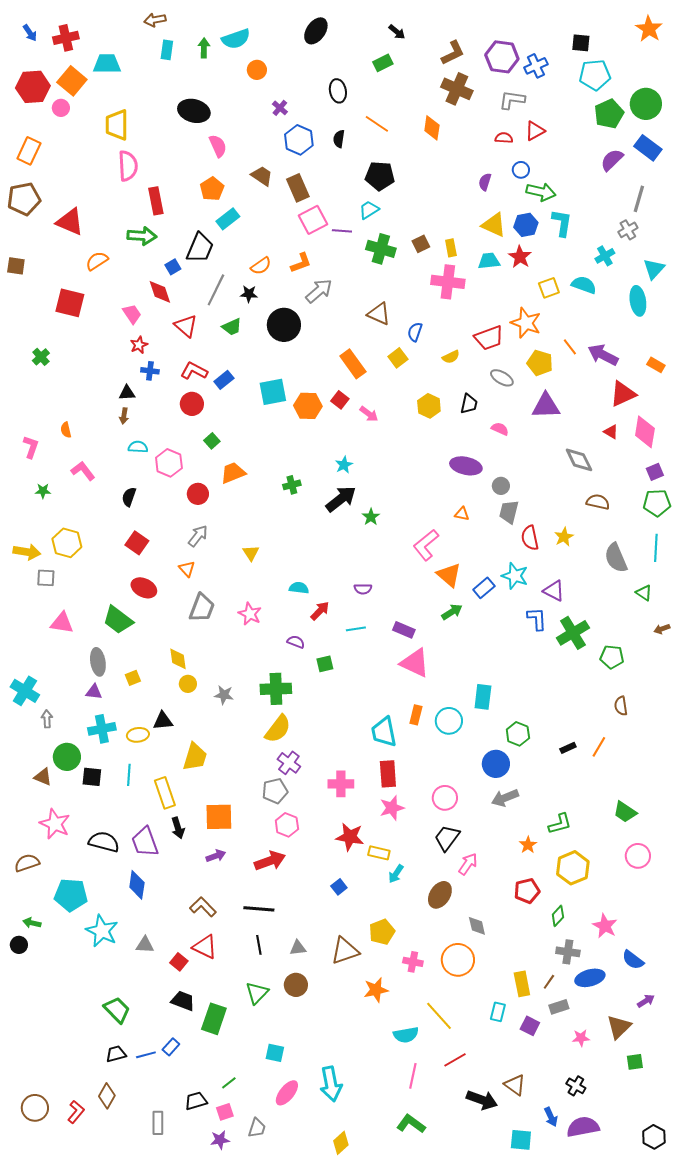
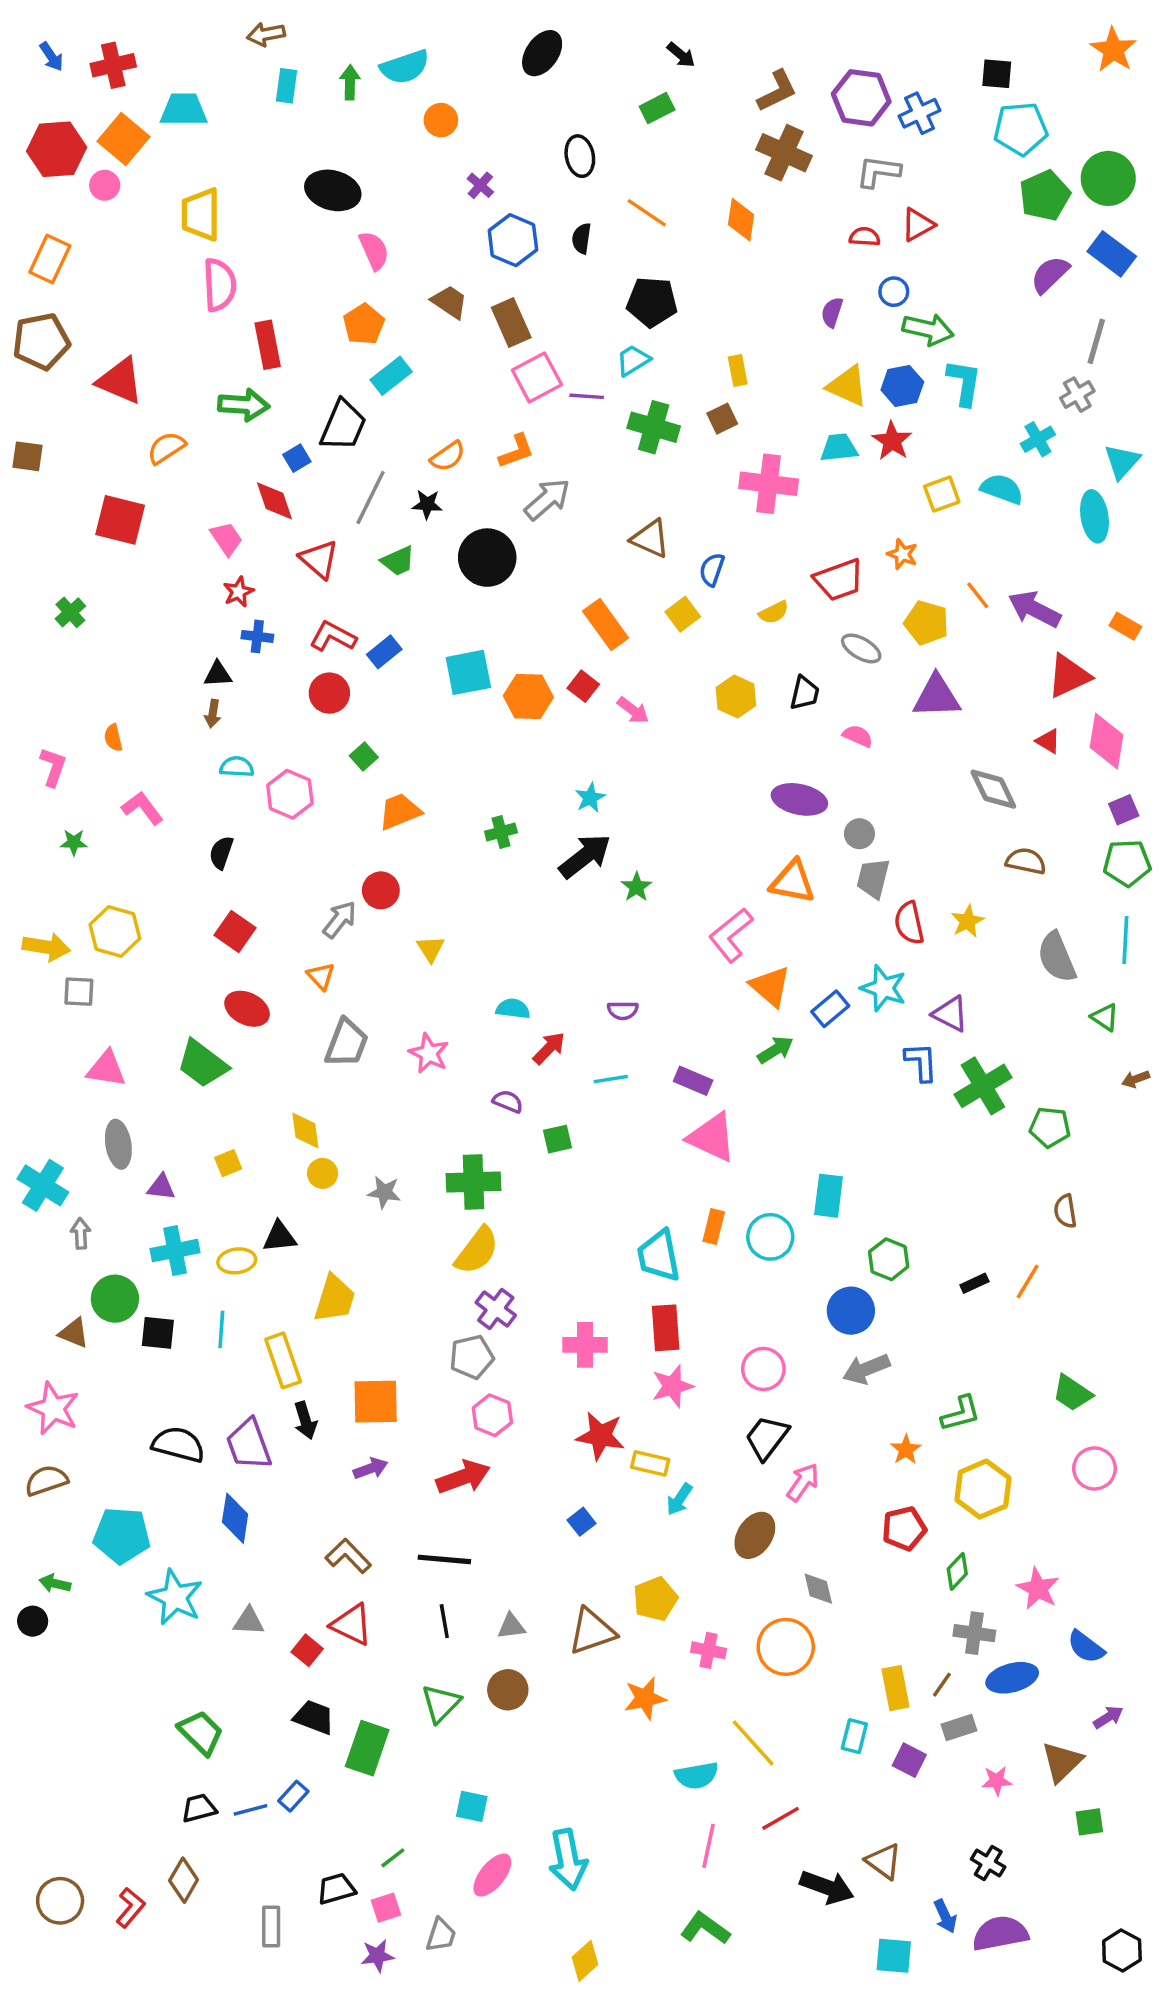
yellow rectangle: (451, 248) -> (738, 371), moved
orange star: (526, 323) -> (902, 554), size x0.6
red circle: (198, 494) -> (381, 890), moved
orange triangle: (462, 514) -> (793, 882), size x1.8
gray ellipse: (98, 662) -> (118, 1144), moved
pink star: (55, 824) -> (53, 1408), moved

